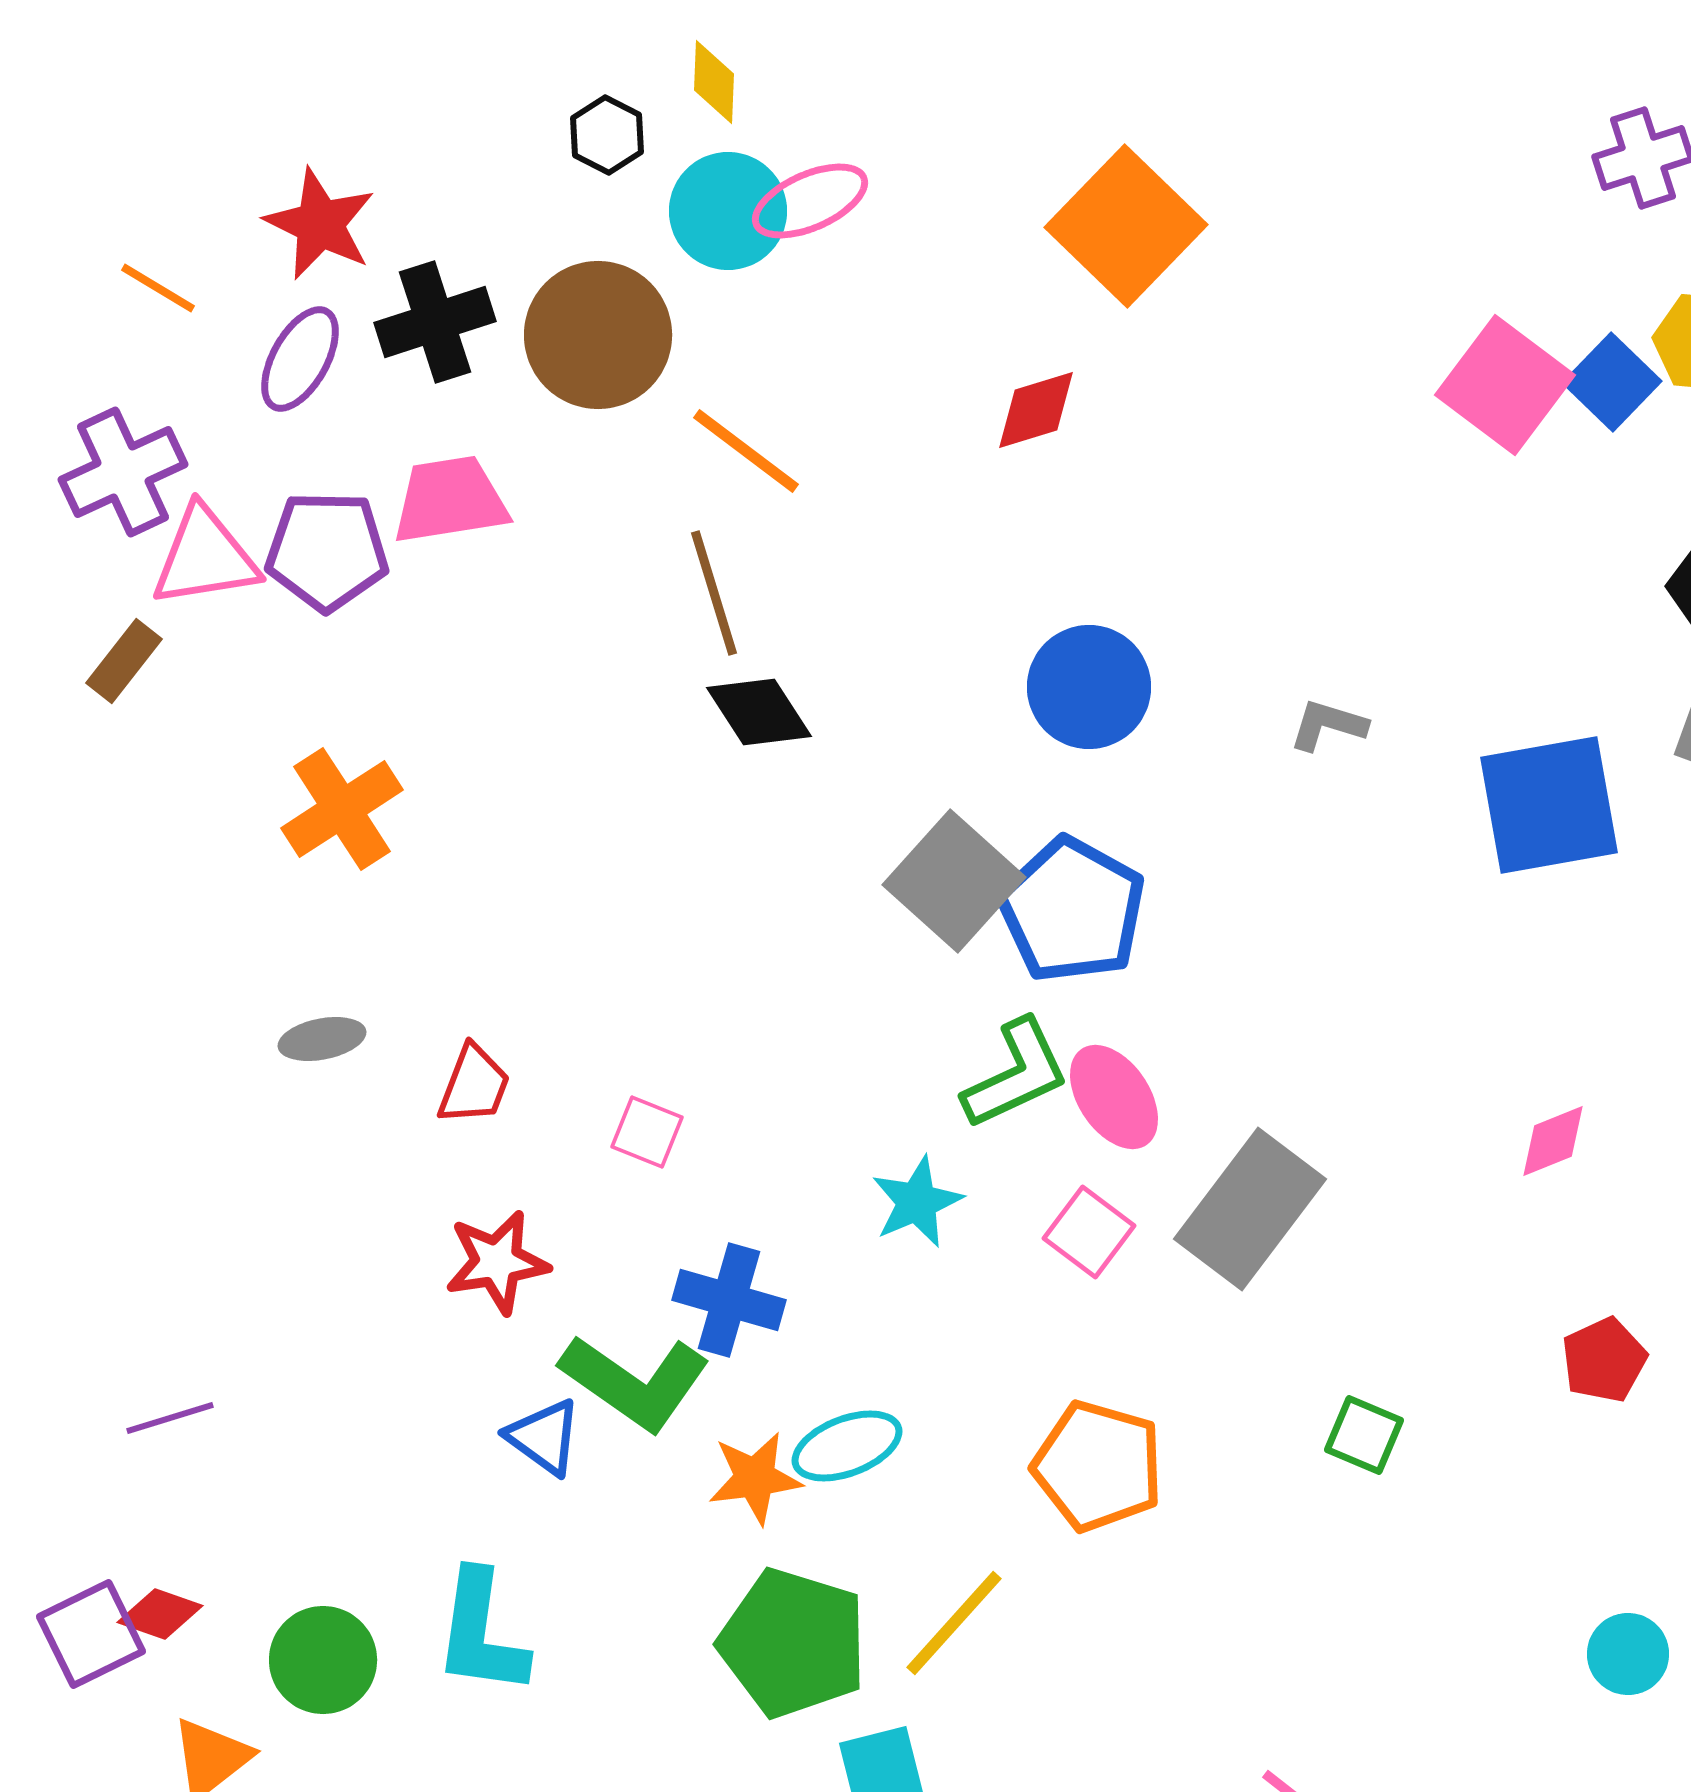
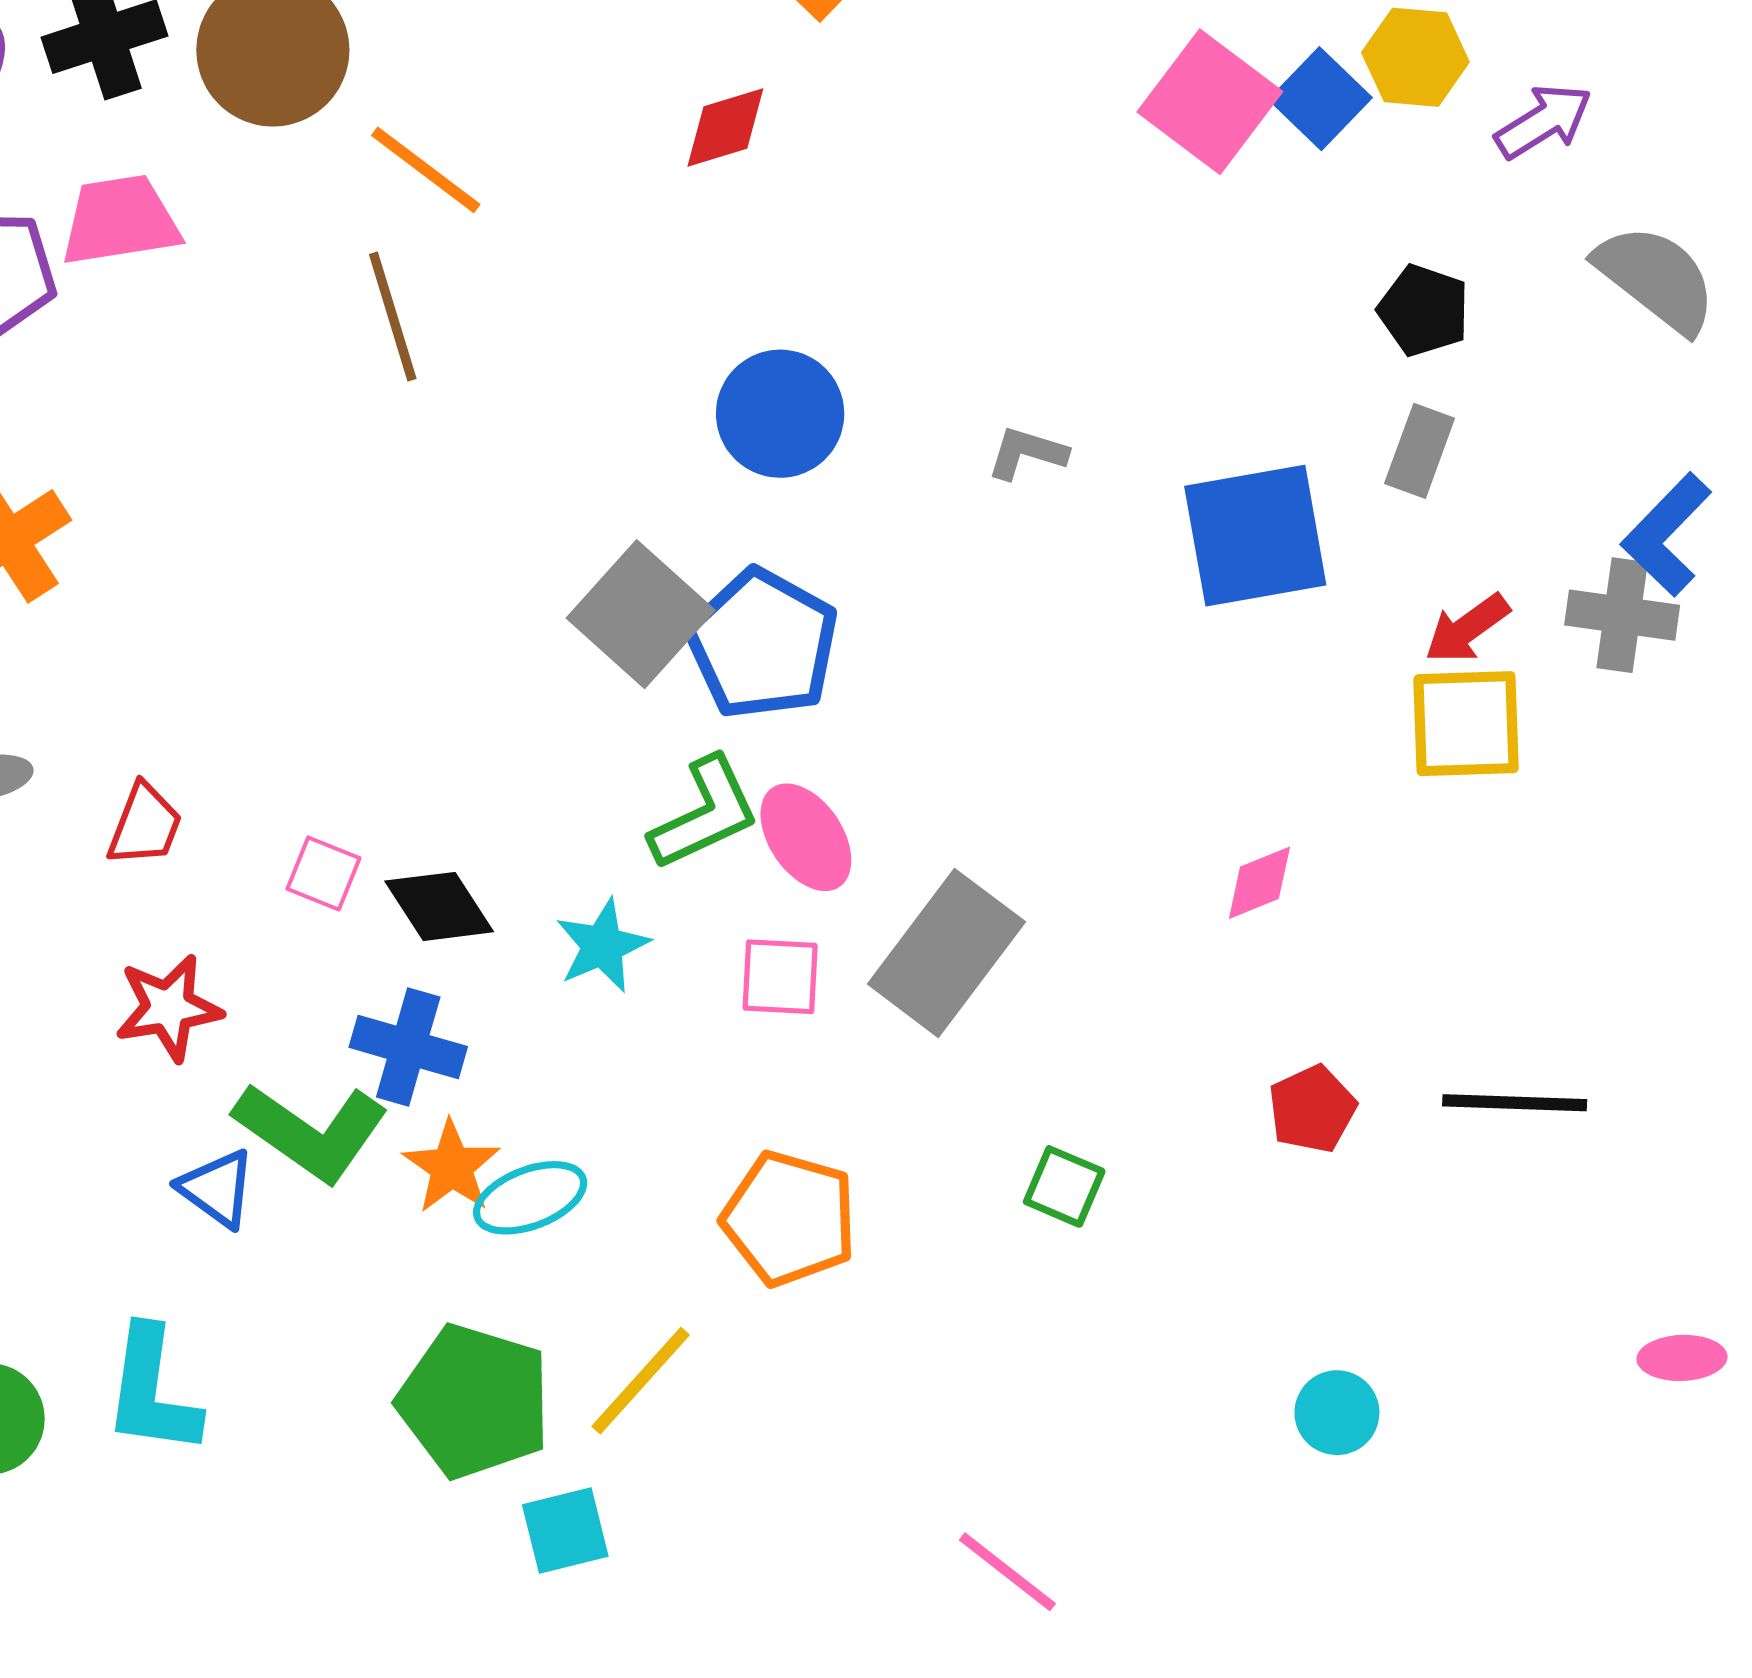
black diamond: (759, 712) -> (439, 906), moved
pink square: (1089, 1232) -> (780, 977), turned -34
orange star: (755, 1478) -> (452, 1167), moved, turned -30

